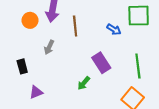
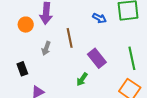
brown line: (75, 26) -> (70, 38), moved
blue arrow: (114, 29) -> (99, 18), moved

